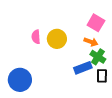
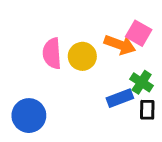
pink semicircle: (36, 37) -> (52, 53), size x1.5
orange arrow: (91, 42) -> (120, 45), moved, size x1.5

